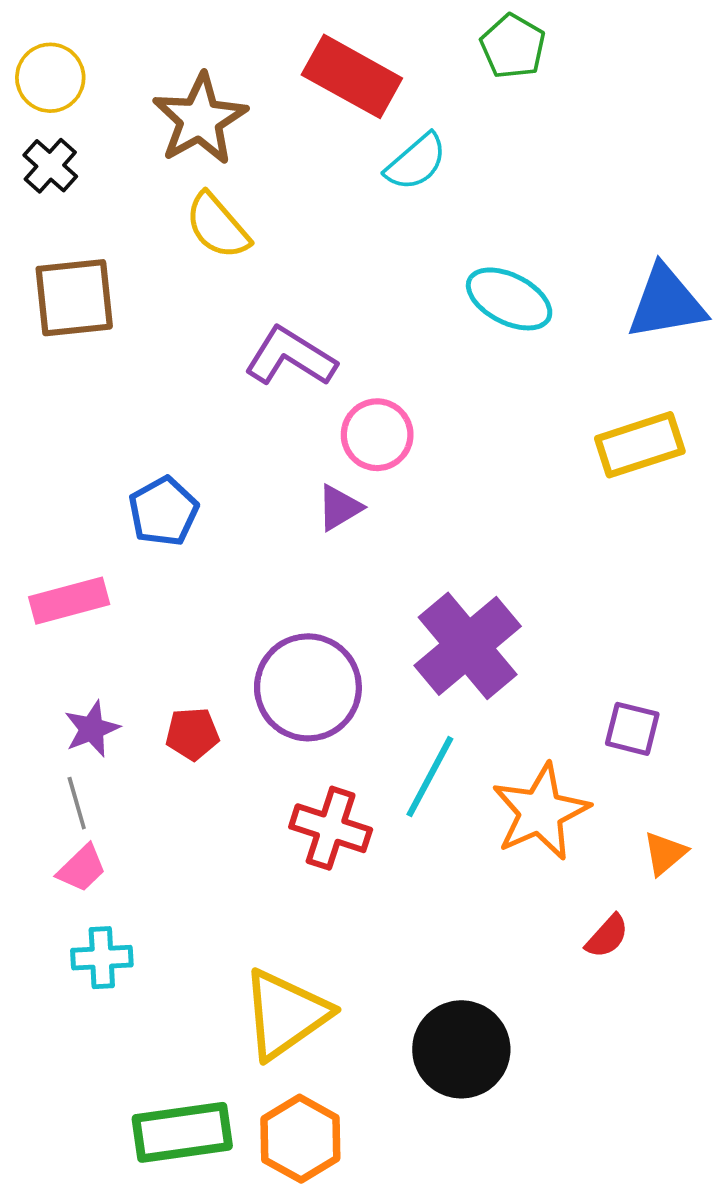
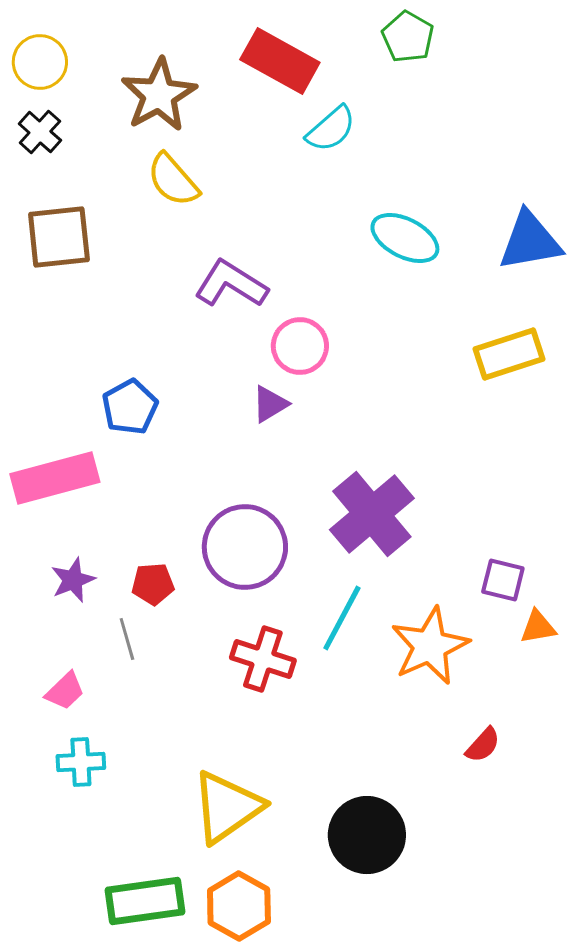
pink rectangle: (69, 601) -> (55, 478), size x1.4
gray line: (77, 803) -> (127, 639), moved
orange triangle: (665, 853) -> (538, 627), moved, turned 30

